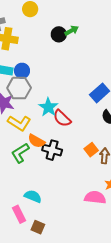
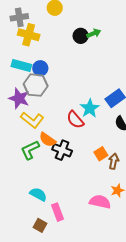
cyan star: (48, 107) -> (90, 108), moved
pink rectangle: (19, 214) -> (58, 212), moved

